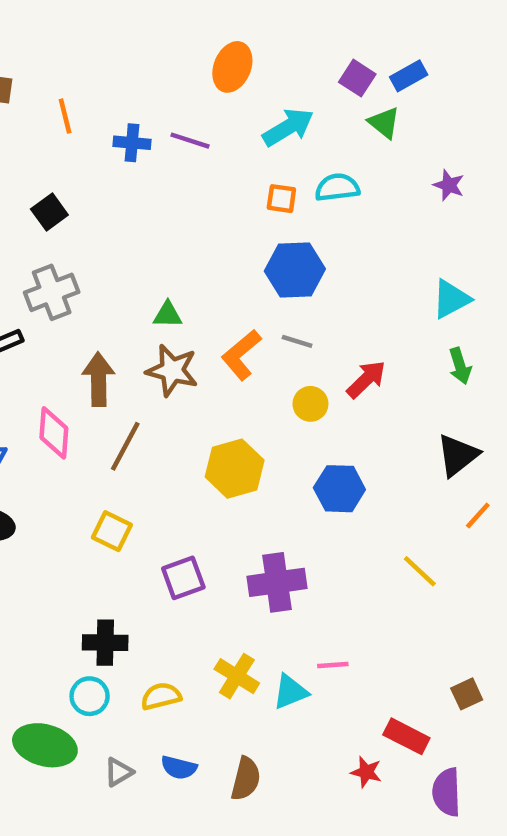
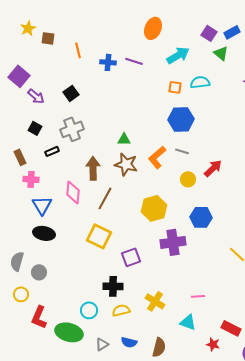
yellow square: (112, 531) -> (99, 236), size x1.4
purple cross: (277, 582) -> (173, 242), moved
black cross: (105, 643) -> (113, 286), moved
cyan triangle: (290, 692) -> (188, 322), moved, turned 42

